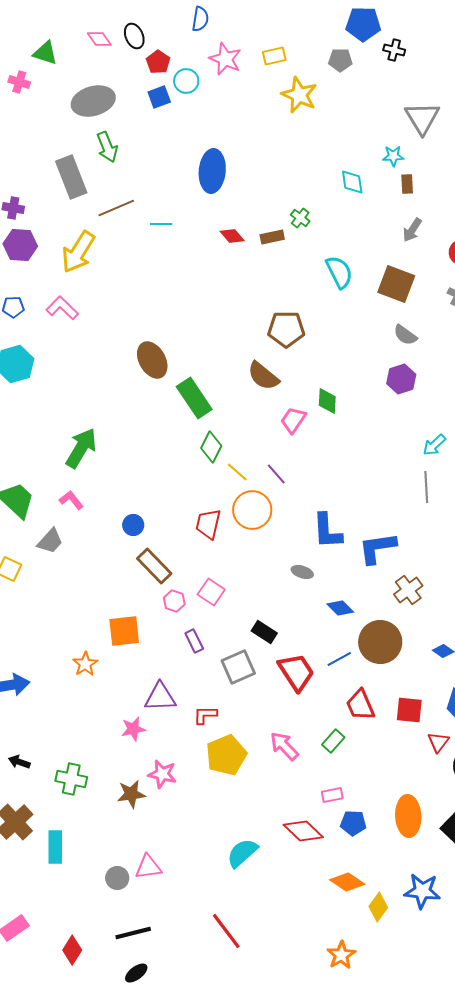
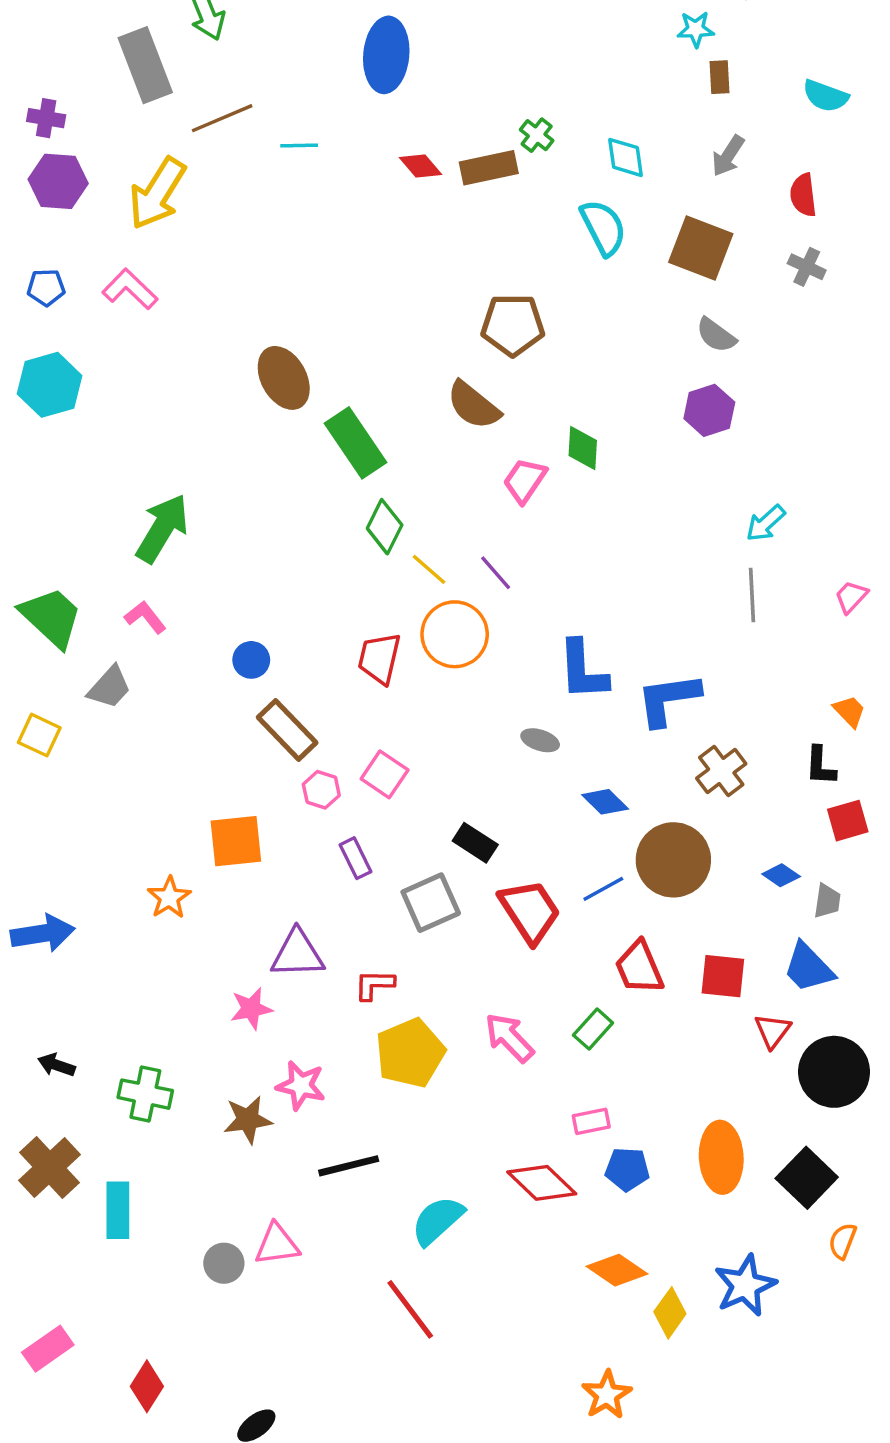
cyan diamond: (352, 182) -> (626, 157), moved
brown rectangle: (272, 237) -> (489, 168), size x1.4
blue star: (422, 891) -> (745, 1285), turned -30
red line: (226, 931) -> (410, 1309), moved
black line: (133, 933) -> (349, 1166), moved

